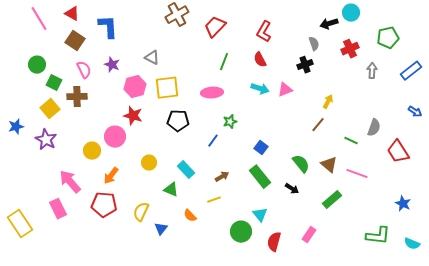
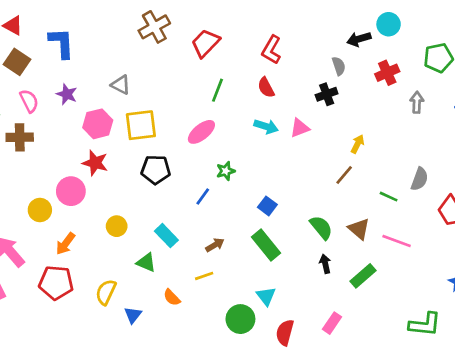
pink ellipse: (212, 93) -> (201, 132), turned -35
black arrow: (292, 189) -> (325, 264), moved, turned -136

